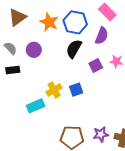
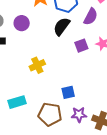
blue square: (76, 90) -> (68, 92), moved
cyan rectangle: (36, 106) -> (17, 102), moved

